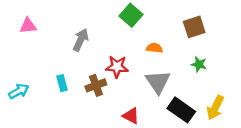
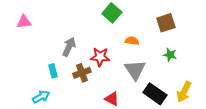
gray arrow: (81, 40) -> (69, 47), moved
cyan arrow: (19, 91) -> (41, 97), moved

